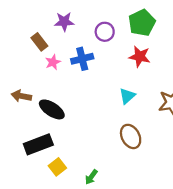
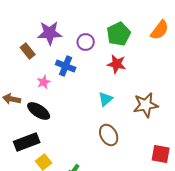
purple star: (64, 22) -> (50, 33), size x1.4
blue cross: (82, 59) -> (66, 66), turned 36
pink star: (53, 62) -> (44, 82), moved

